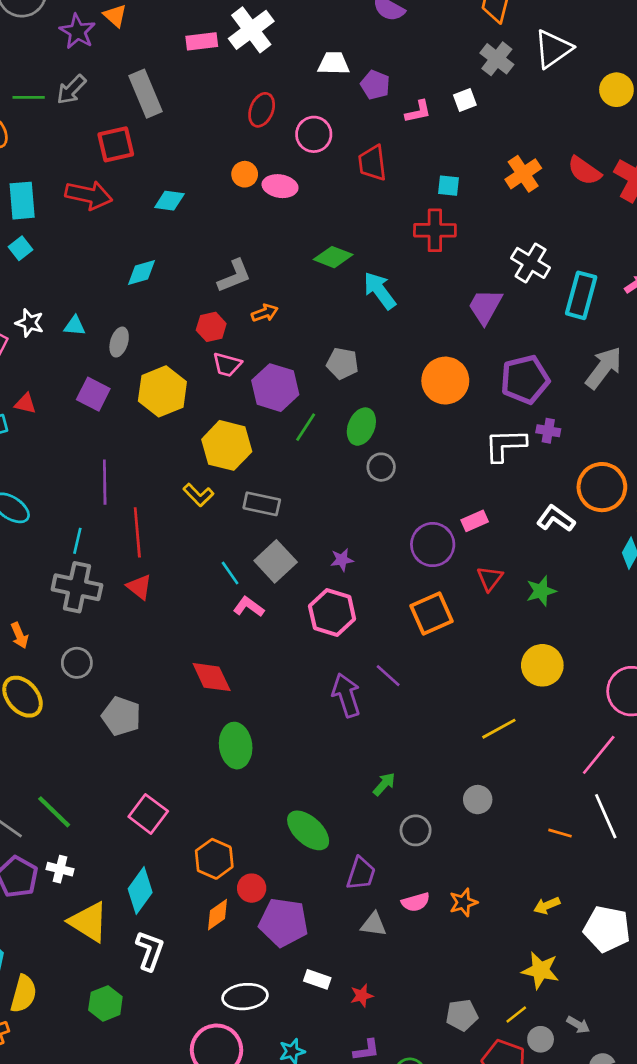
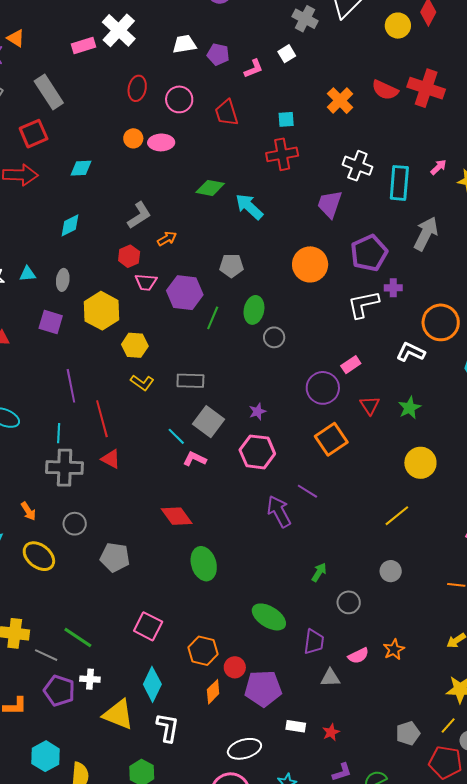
yellow hexagon: (227, 445) -> (135, 345), moved, size x0.7

